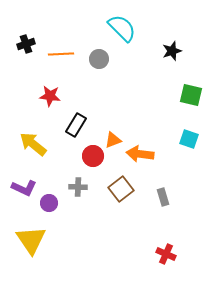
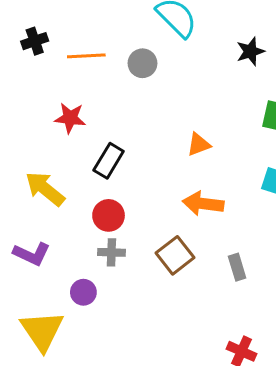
orange triangle: (113, 140) -> (199, 145), moved
red circle: (93, 156) -> (109, 215), moved
purple circle: (49, 203) -> (83, 292), moved

